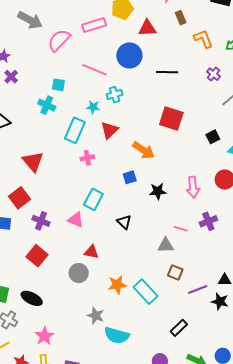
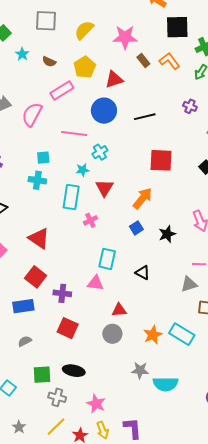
orange L-shape: (203, 39) -> (170, 61), moved
orange arrow: (144, 150) -> (143, 198), turned -70

